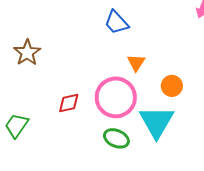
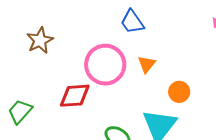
pink circle: (116, 97) -> (105, 65), moved
red diamond: (69, 103) -> (75, 96), size x1.4

